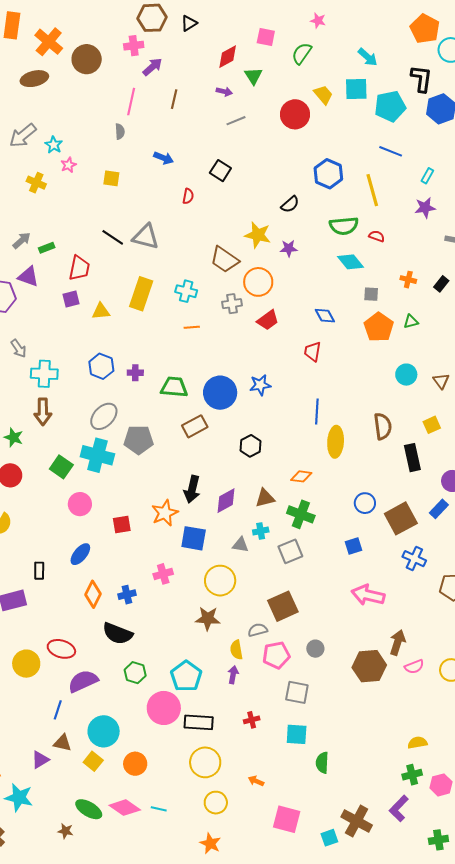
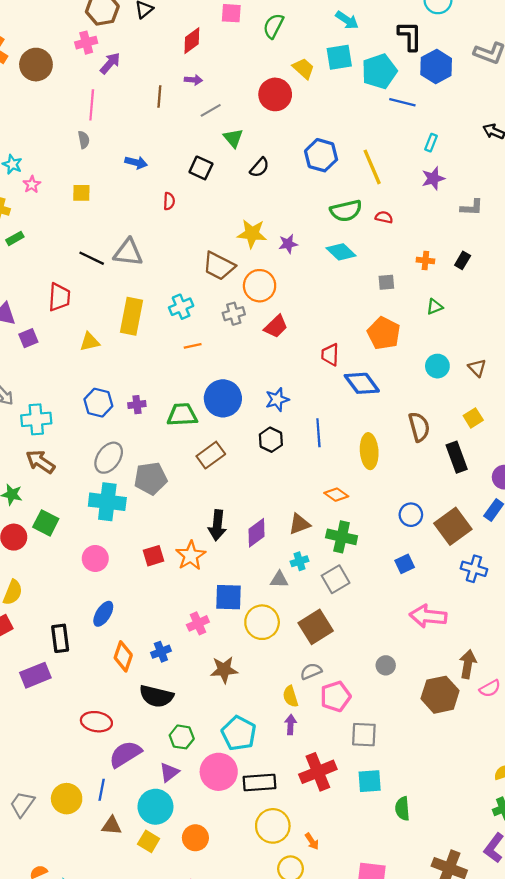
green triangle: (253, 76) -> (233, 138), moved
brown line: (174, 99) -> (159, 96), moved
blue line: (391, 151) -> (402, 102), moved
black semicircle: (290, 204) -> (259, 167), moved
green rectangle: (47, 248) -> (15, 238), moved
cyan diamond: (350, 262) -> (341, 252), moved
cyan cross: (186, 291) -> (181, 307), turned -30
purple square: (71, 299) -> (28, 338), moved
blue diamond: (325, 316) -> (362, 383), moved, size x1.5
orange pentagon: (379, 327) -> (384, 333), moved
blue circle: (220, 393) -> (223, 398), moved
brown arrow: (43, 412) -> (40, 462), turned 132
blue line: (317, 412) -> (318, 433), moved
black hexagon: (251, 446) -> (271, 440), moved
green square: (61, 467) -> (46, 523), moved
orange diamond: (301, 476) -> (336, 495), turned 35
red square: (122, 525) -> (154, 556), moved
blue square: (194, 538) -> (228, 597), moved
black rectangle: (39, 571) -> (60, 638), size x1.4
brown square: (283, 606) -> (316, 627), moved
brown star: (208, 618) -> (224, 670), moved
gray circle: (315, 649) -> (386, 665), moved
yellow circle: (26, 664) -> (67, 799), moved
red cross: (252, 720) -> (318, 772), size x2.0
purple triangle: (40, 760) -> (169, 772), moved
orange arrow: (256, 781) -> (312, 841), moved, turned -140

